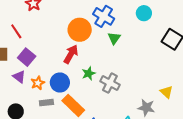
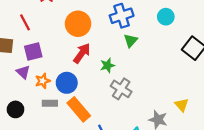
blue cross: (104, 16) -> (122, 16), turned 35
orange circle: (80, 30) -> (78, 24), moved
purple square: (27, 57) -> (33, 52), turned 30
green star: (89, 73) -> (107, 65), moved

